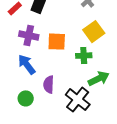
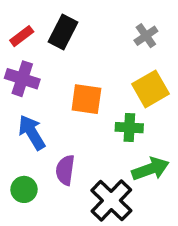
purple cross: (29, 35) -> (22, 79), moved

